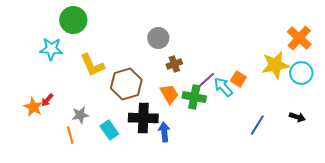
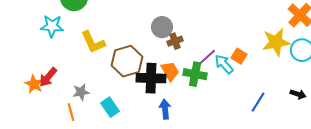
gray circle: (158, 38) -> (162, 27), moved
red arrow: (47, 100) -> (48, 77), size x1.5
black cross: (143, 118) -> (151, 78), moved

